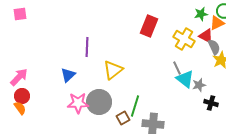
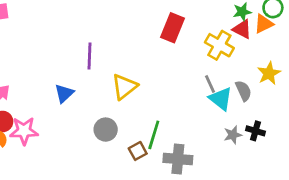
red triangle: (206, 36) -> (242, 29), moved
gray semicircle: (214, 47) -> (243, 91), moved
gray star: (199, 85) -> (233, 135), moved
gray circle: (99, 102) -> (106, 130), size x0.7
pink star: (78, 103) -> (24, 131), moved

